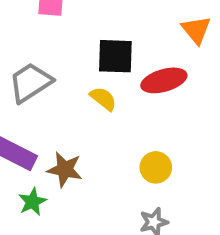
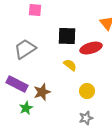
yellow semicircle: (103, 99) -> (70, 65), moved
brown star: (65, 169) -> (42, 92), turned -30

